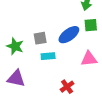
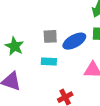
gray square: (40, 38) -> (50, 36), moved

